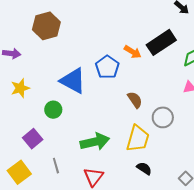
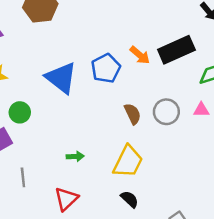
green circle: (53, 110) -> (20, 112), moved
gray circle: (163, 117) -> (166, 112), moved
green arrow: (95, 142) -> (75, 156), size x0.5

